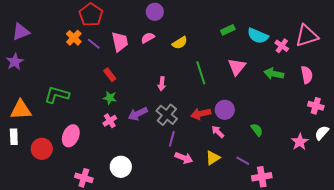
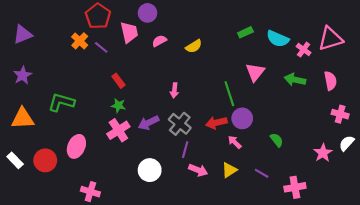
purple circle: (155, 12) -> (147, 13), moved
pink trapezoid: (120, 42) -> (129, 32), moved
purple star: (15, 62) -> (23, 75), moved
green line: (201, 73) -> (229, 94), moved
pink cross: (110, 121) -> (118, 130), size x1.5
white rectangle: (14, 137) -> (15, 160), moved, turned -42
white circle: (121, 167) -> (150, 170), moved
pink cross: (262, 177) -> (295, 187), moved

